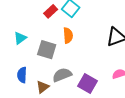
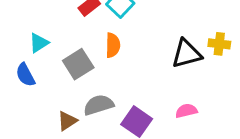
gray square: (47, 50) -> (78, 64), turned 36
blue semicircle: (22, 75) -> (25, 75), moved, turned -35

